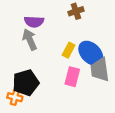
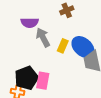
gray arrow: (30, 39) -> (43, 37), moved
pink rectangle: (72, 77) -> (43, 81), moved

